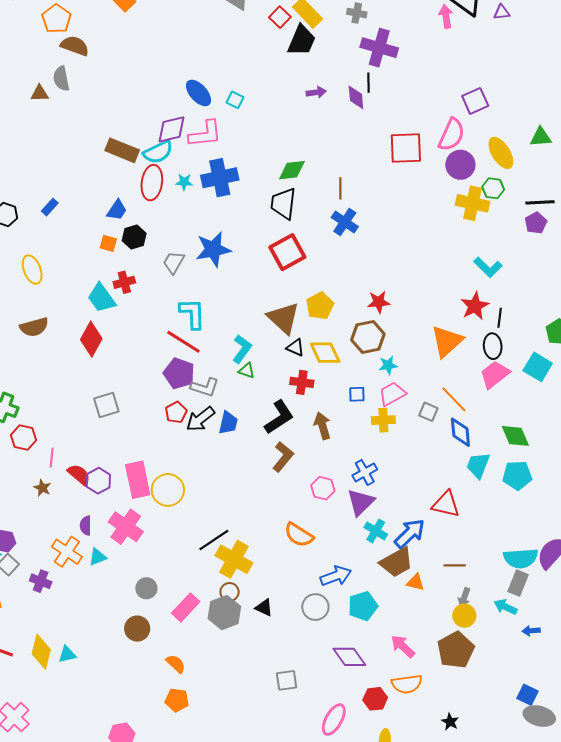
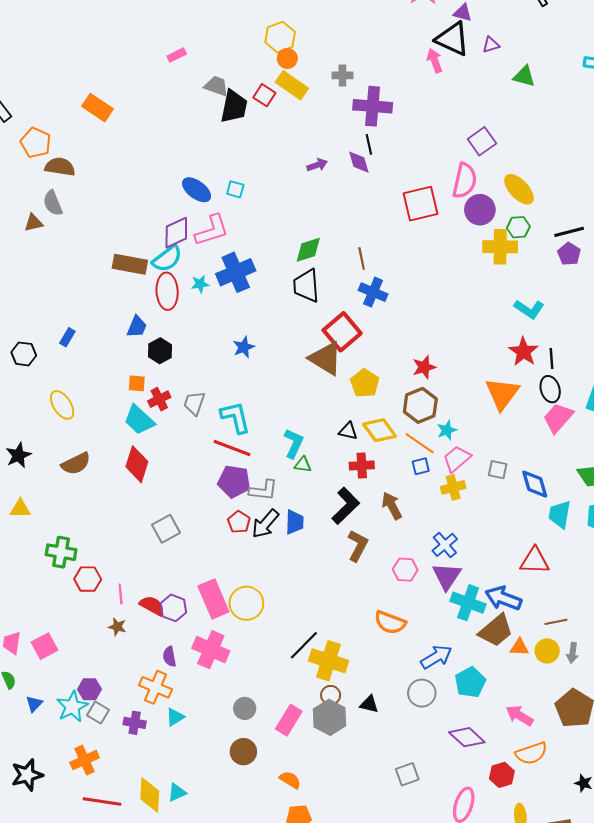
black trapezoid: (302, 40) -> (234, 106), moved
green triangle: (541, 137) -> (524, 76), moved, turned 30
orange square: (108, 243) -> (137, 383), moved
blue star: (213, 249) -> (244, 347), size x0.6
red square: (287, 252) -> (342, 332), moved
gray trapezoid: (174, 262) -> (194, 403), moved
brown triangle: (283, 318) -> (326, 358), moved
orange line: (454, 399) -> (420, 443), moved
cyan cross: (376, 531) -> (468, 603), size x1.4
blue arrow: (410, 533) -> (503, 598), turned -104
cyan triangle: (97, 557) -> (175, 717), moved
yellow circle: (464, 616) -> (547, 651), moved

